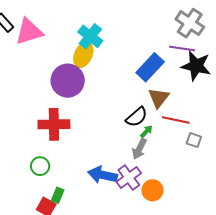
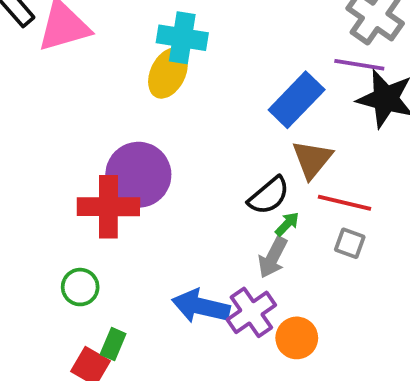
cyan cross: (90, 36) -> (182, 38), turned -30
purple circle: (68, 81) -> (138, 175), moved
gray square: (194, 140) -> (350, 243), moved

